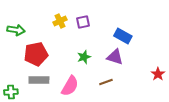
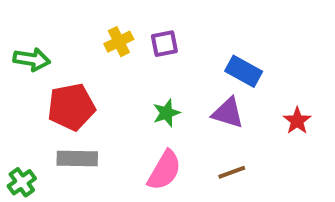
red star: (158, 74) -> (297, 121), moved
brown line: (106, 82) -> (232, 172), moved
pink semicircle: (70, 86) -> (164, 170), moved
green cross: (11, 92) -> (22, 182), turned -32

